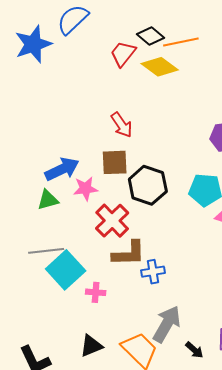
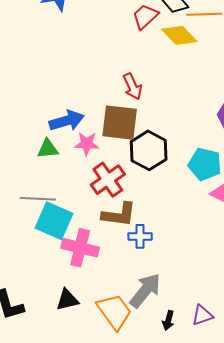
brown square: (115, 162) -> (120, 123), size x1.4
cyan square: (66, 270) -> (54, 221), turned -33
pink cross: (96, 292) -> (80, 248), size x1.8
black arrow: (194, 350) -> (168, 320), turned 54

